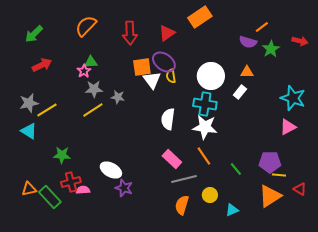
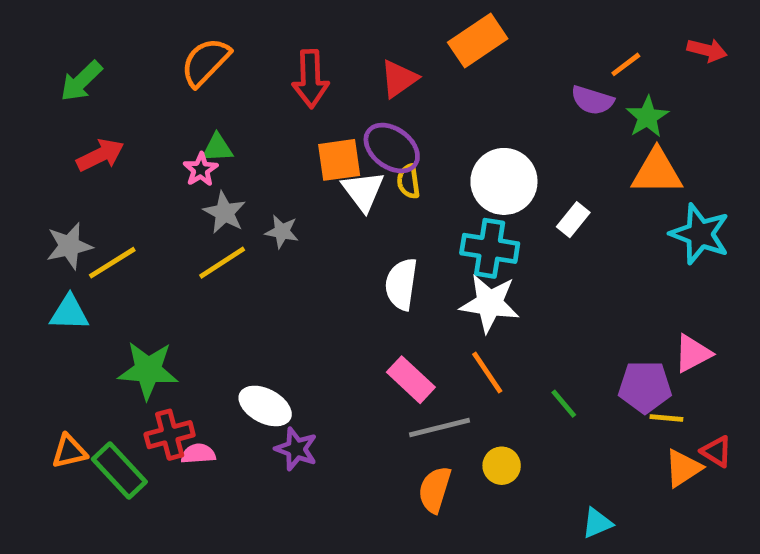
red arrow: (300, 41) -> (707, 50), moved
orange triangle: (247, 72) -> (657, 172), moved, size x1.6
gray star: (94, 89) -> (225, 213), turned 30
pink triangle: (288, 127) -> (693, 353), moved
cyan triangle: (29, 131) -> (69, 313), turned -30
green star: (62, 155) -> (148, 370), size x1.4
orange triangle: (270, 196) -> (683, 468), moved, size x0.7
cyan triangle: (232, 210) -> (597, 523), moved

